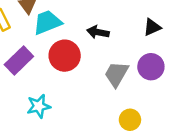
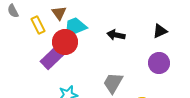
red circle: (65, 56) -> (65, 42), moved
gray trapezoid: (116, 74) -> (113, 83), moved

